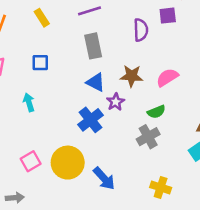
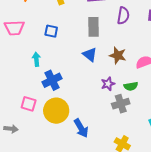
purple semicircle: (141, 30) -> (123, 16), moved
purple star: (116, 102) -> (108, 84), moved
blue cross: (90, 120) -> (52, 80), moved
pink square: (31, 161) -> (29, 104), turned 35

